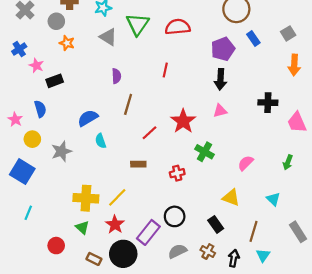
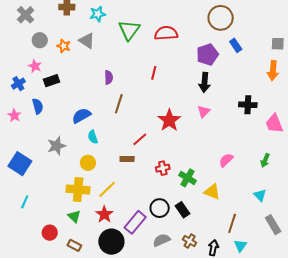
gray circle: (56, 21) -> (40, 40), moved
gray square: (288, 33) -> (278, 44), moved, turned 32
gray triangle: (108, 37) -> (87, 41), moved
blue cross: (19, 49) -> (18, 84), moved
pink triangle: (220, 111) -> (204, 111), turned -32
red line: (149, 133) -> (140, 139), moved
yellow circle: (32, 139) -> (88, 163), moved
green cross: (204, 152) -> (188, 178), moved
cyan triangle: (273, 199) -> (260, 195), moved
black rectangle: (216, 224) -> (183, 210), moved
brown rectangle: (94, 259) -> (74, 245), moved

